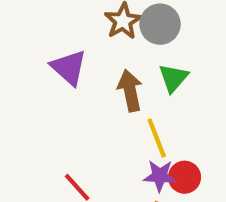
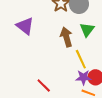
purple triangle: (69, 68) -> (25, 26), moved

